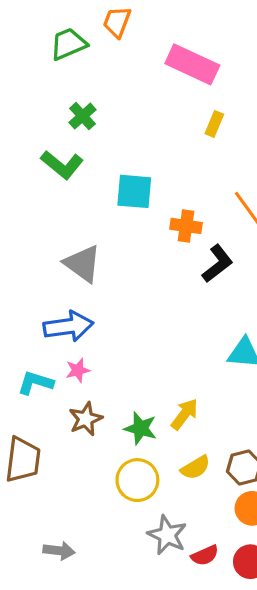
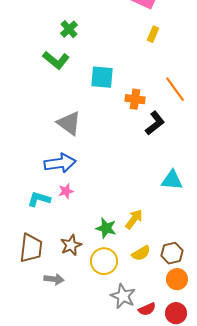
brown star: (86, 419) -> (71, 245), moved
gray arrow: (59, 551) -> (54, 279), moved

